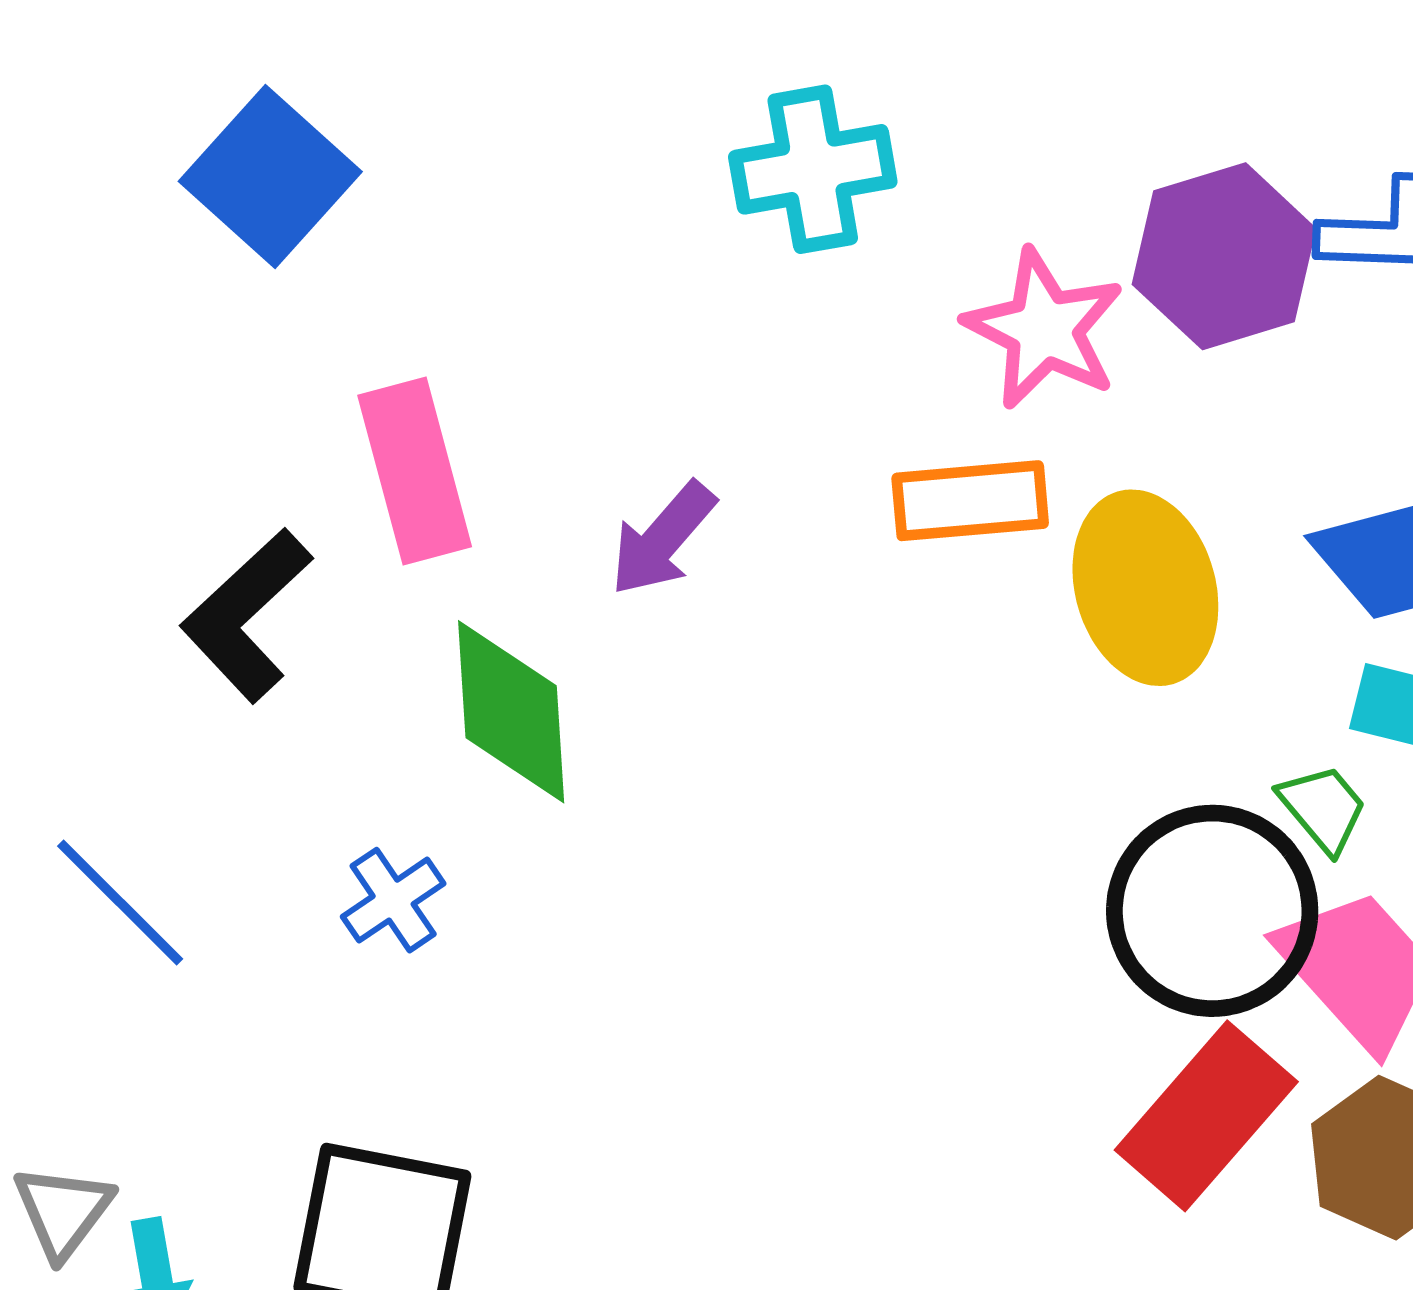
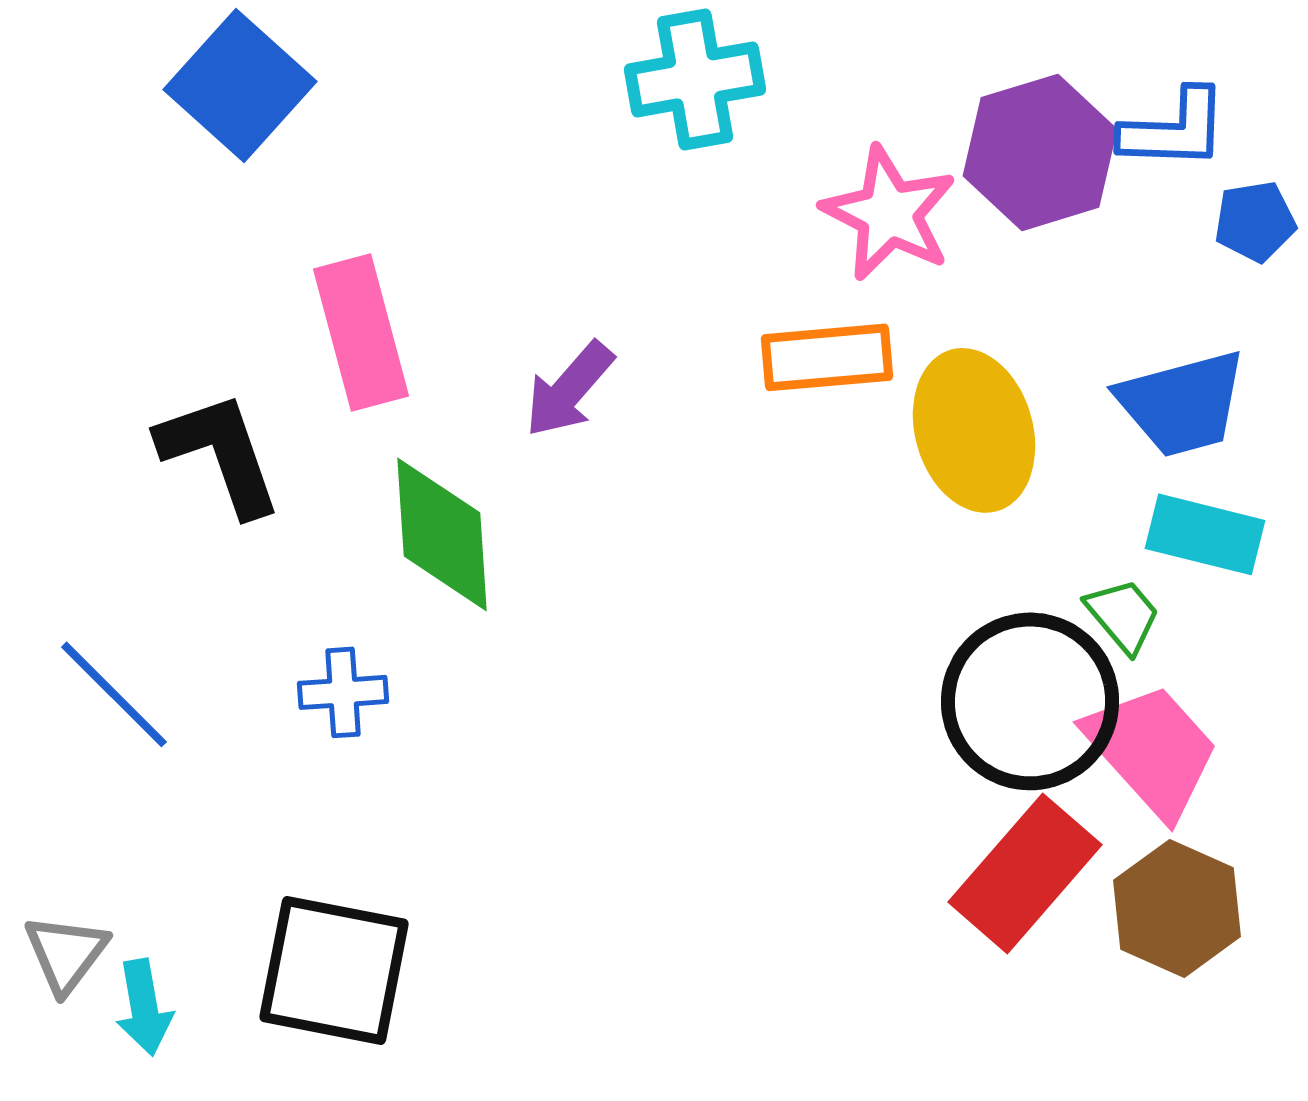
black L-shape: (246, 615) -> (220, 453), turned 114
blue cross: (393, 900) -> (343, 692), turned 30

